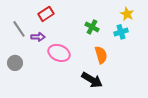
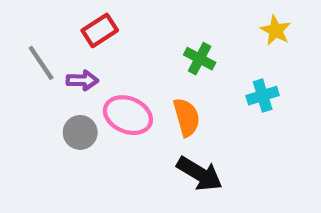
cyan cross: (121, 32) -> (263, 96), moved
orange semicircle: (101, 55) -> (187, 117), moved
gray circle: (15, 63) -> (80, 132), moved

